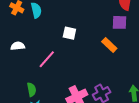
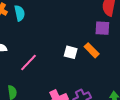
white square: (69, 33) -> (71, 52), moved

